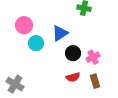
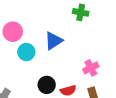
black circle: (73, 53) -> (47, 85), moved

